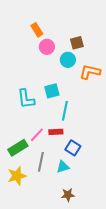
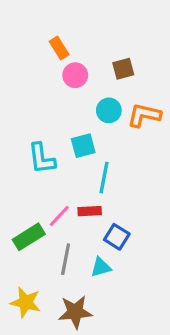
cyan circle: (68, 60) -> (109, 110), moved
yellow star: (17, 176) -> (26, 302), moved, turned 30
brown star: (68, 195) -> (75, 312), moved, size x1.5

